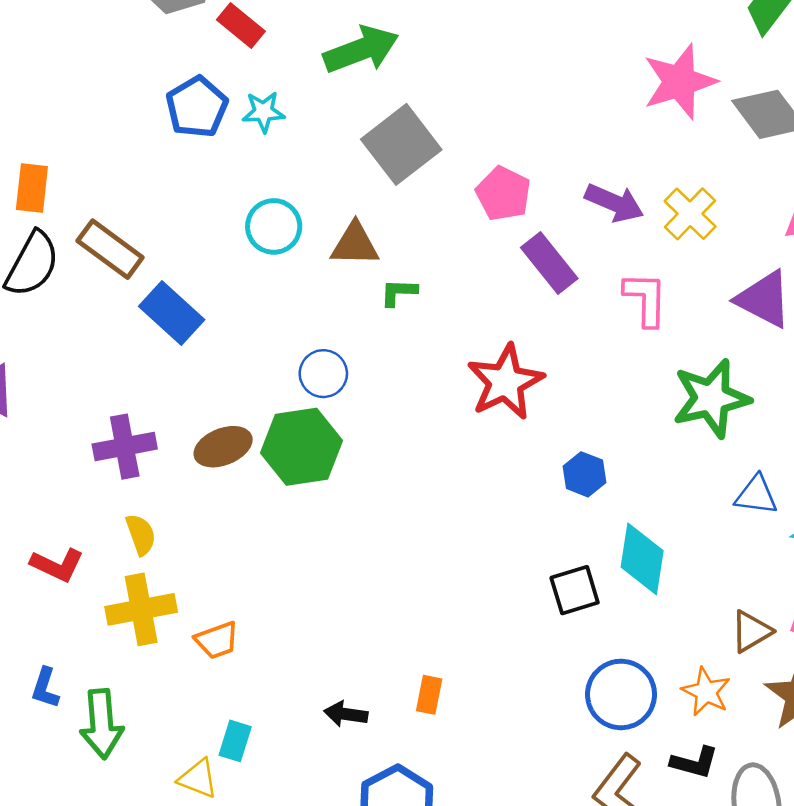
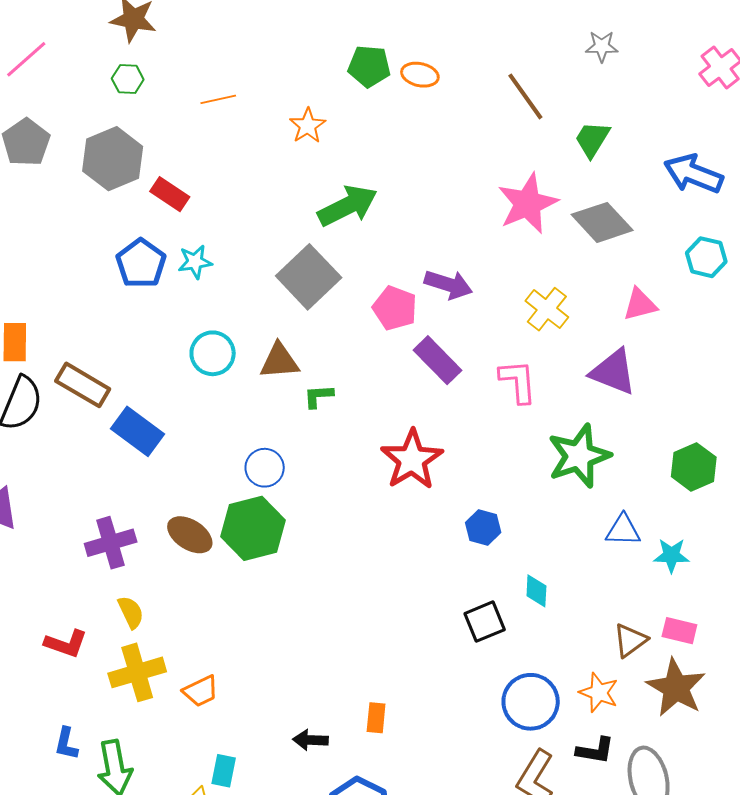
green arrow: (361, 50) -> (347, 206), moved
purple arrow: (614, 203) -> (448, 284), moved
brown ellipse: (223, 447) -> (190, 535), turned 60
cyan diamond: (642, 559) -> (536, 591), size x0.6

